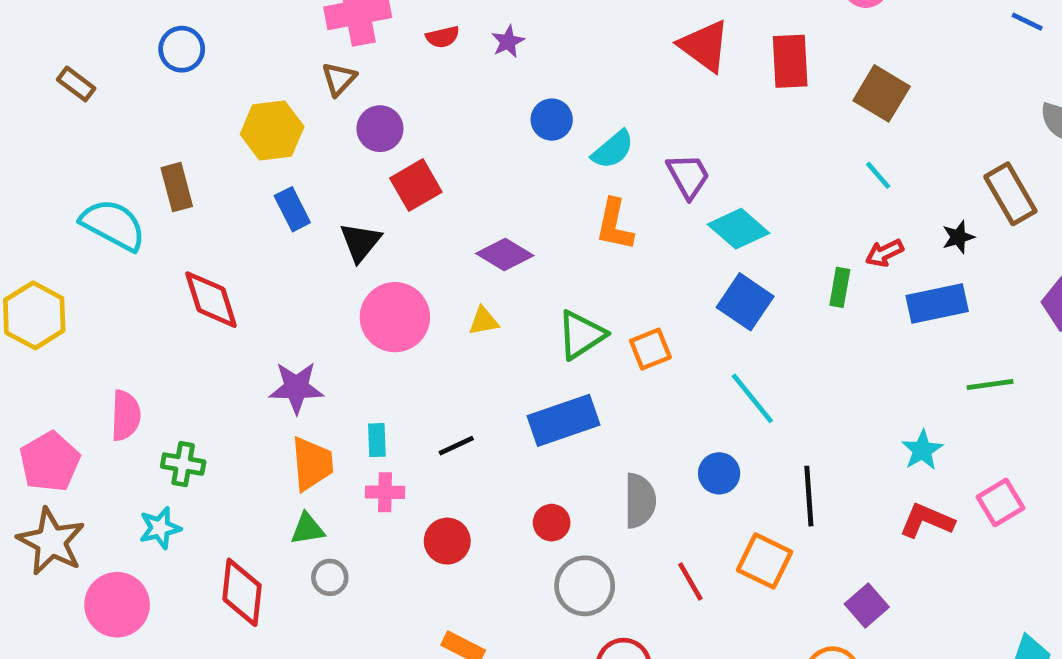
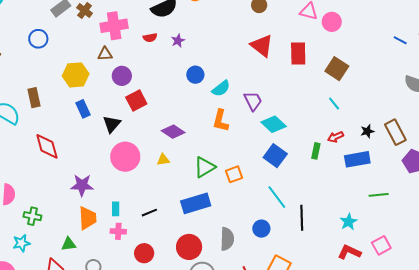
brown triangle: (339, 79) -> (105, 54), turned 42
brown rectangle: (1010, 194) -> (395, 132), moved
black line: (809, 496) -> (302, 218), moved
red circle: (552, 523) -> (189, 247), size x1.6
green triangle: (307, 529) -> (69, 244), moved

